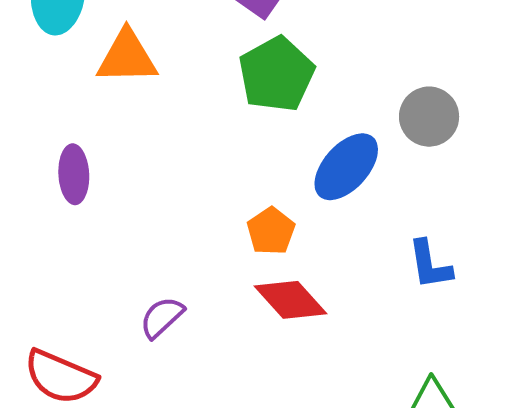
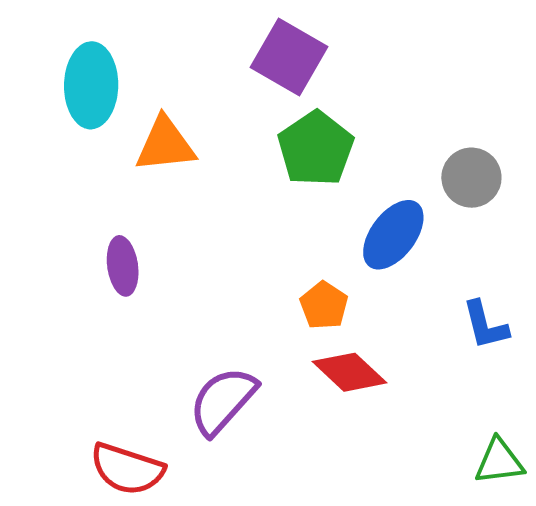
purple semicircle: (162, 317) -> (223, 401), size x1.6

